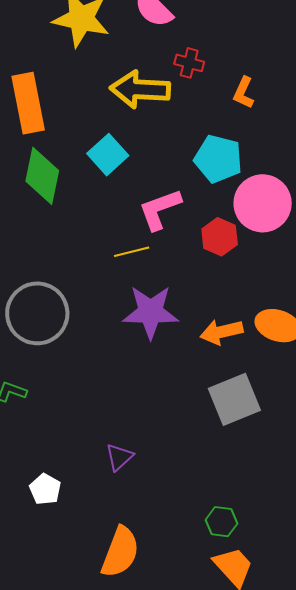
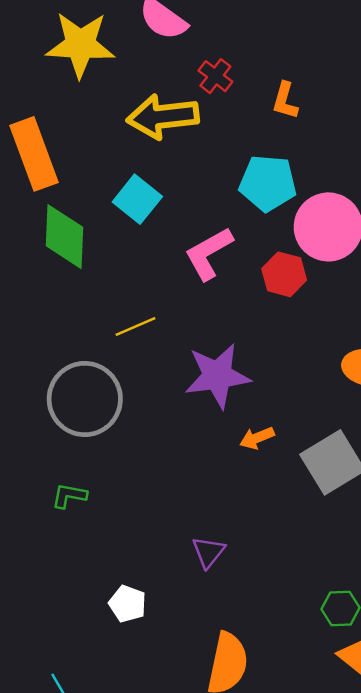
red cross: (189, 63) -> (215, 76), turned 32
yellow line: (132, 252) -> (135, 326), moved
orange arrow: (221, 332) -> (257, 438), moved, size x0.7

